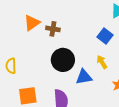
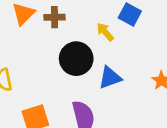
yellow arrow: (102, 62) -> (105, 32), moved

